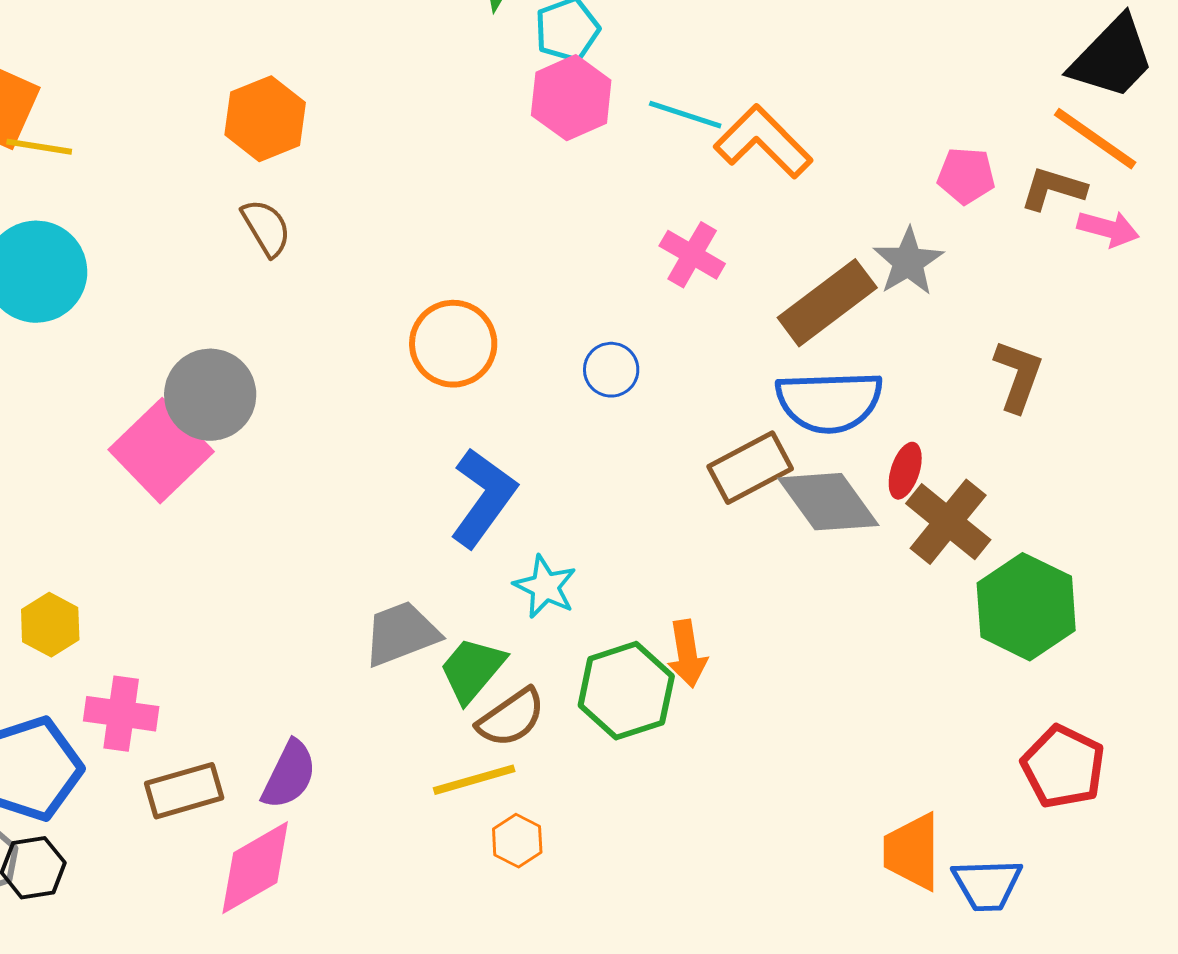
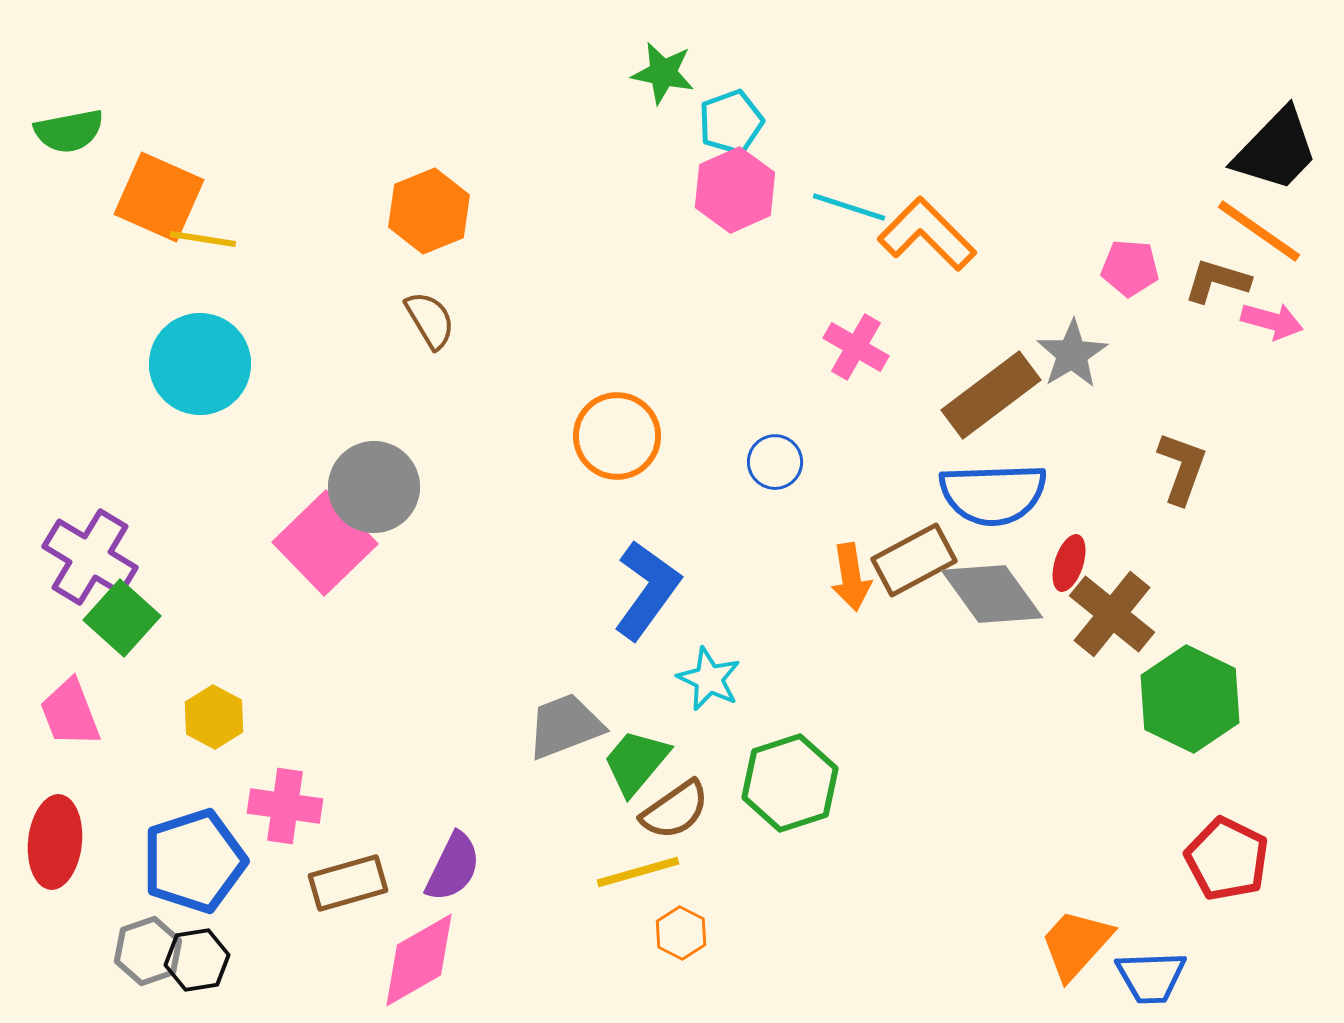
orange arrow: (687, 654) -> (851, 577), moved
orange trapezoid: (912, 852) -> (1076, 944), turned 42

